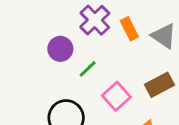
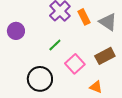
purple circle: (60, 49) -> (16, 31), moved

